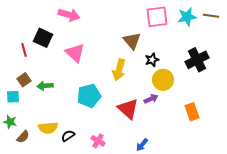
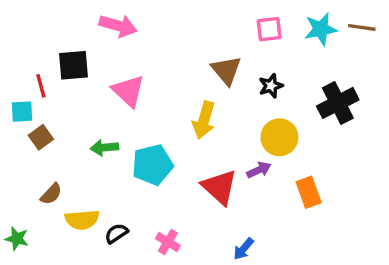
pink square: (157, 17) -> (269, 29), size x0.7
black square: (43, 38) -> (73, 65), turned -30
black star: (152, 60) -> (271, 86), moved
green arrow: (45, 86) -> (104, 148), moved
cyan square: (13, 97) -> (22, 112), moved
orange rectangle: (192, 112) -> (309, 192), moved
green star: (10, 122) -> (17, 239), moved
brown semicircle: (23, 137) -> (51, 194), moved

